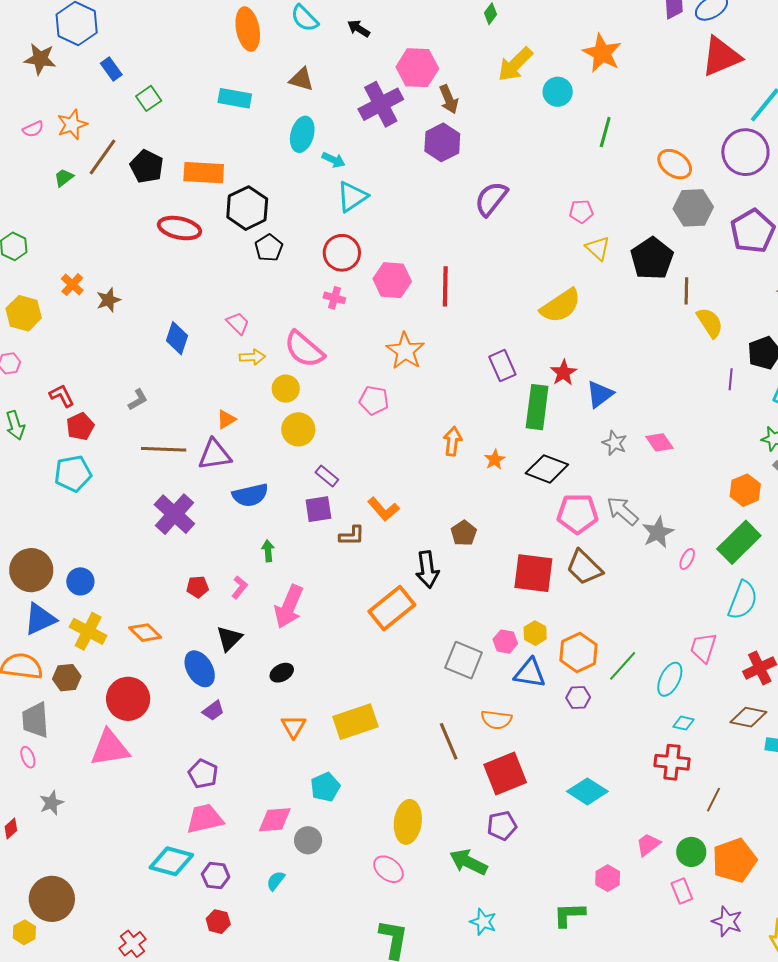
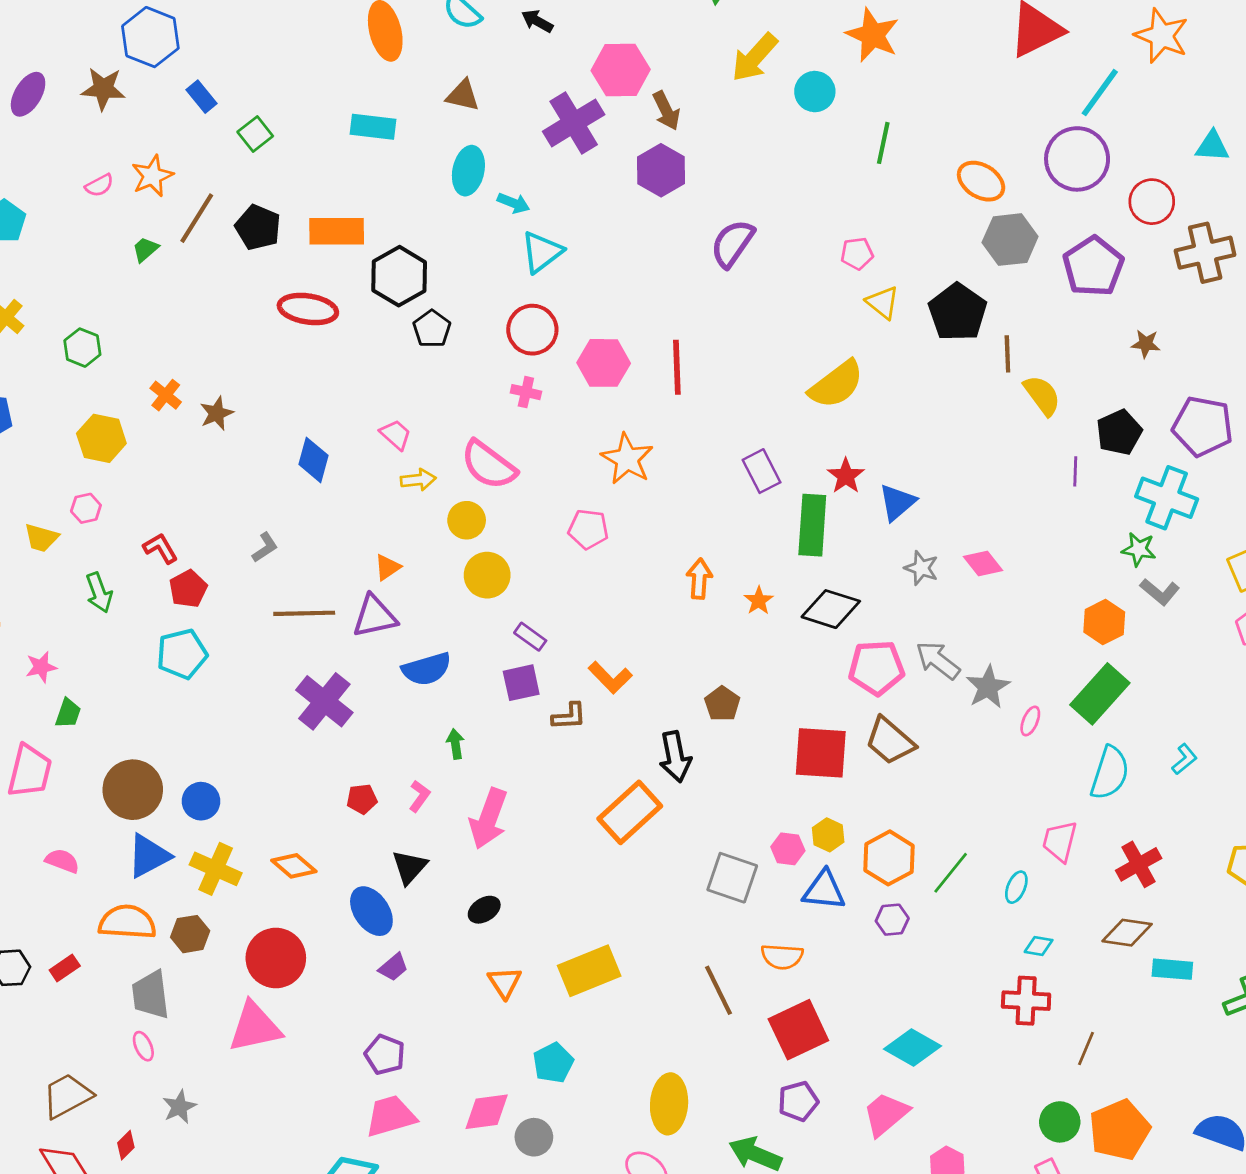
cyan ellipse: (670, 679) -> (1016, 887), size x0.7
pink trapezoid: (648, 845) -> (886, 1114), moved, size x1.4

